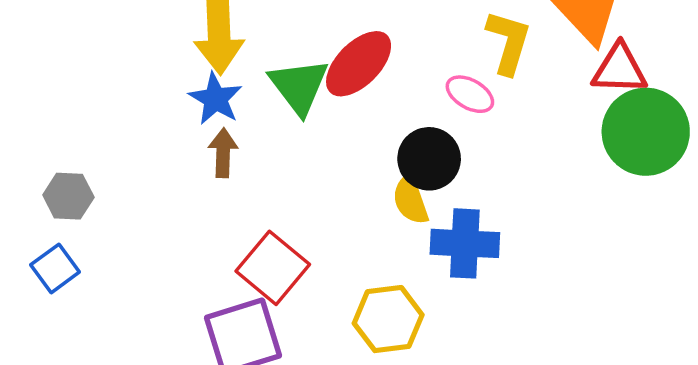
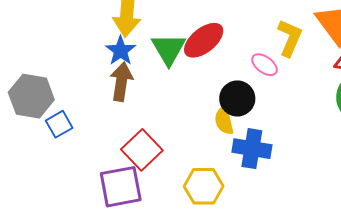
brown arrow: (223, 153) -> (121, 82), size x1.4
gray hexagon: (68, 196) -> (31, 96), size x1.6
blue square: (55, 268) -> (59, 124), moved

